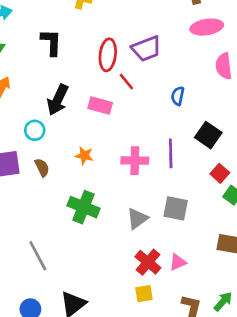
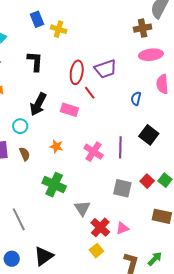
blue semicircle: (178, 96) -> (136, 98), moved
pink cross: (135, 161) -> (94, 152), turned 30
red square: (220, 173) -> (147, 181), moved
gray triangle: (137, 219) -> (82, 208), moved, turned -30
yellow square: (144, 294) -> (96, 251), turned -32

